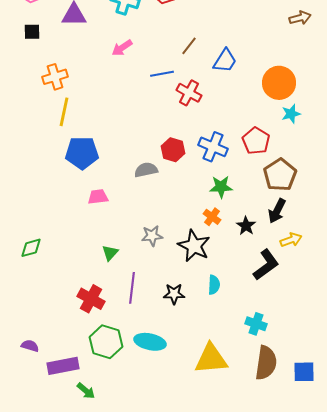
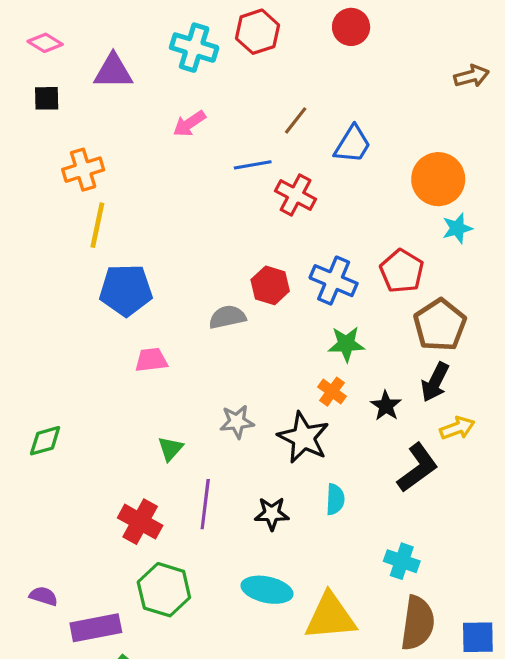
cyan ellipse: (150, 342) -> (267, 590), moved

